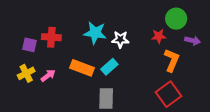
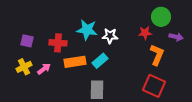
red cross: (51, 37) -> (58, 43), moved
orange rectangle: (82, 68) -> (75, 62), turned -30
red square: (168, 94) -> (154, 86), turned -30

